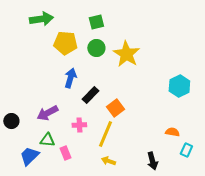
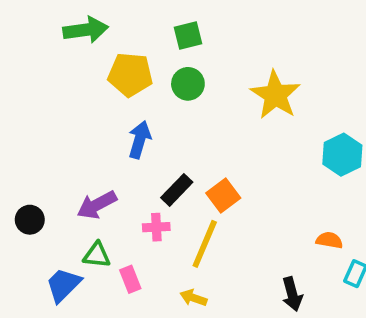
yellow star: (126, 54) -> (275, 95), moved
black rectangle: (90, 95) -> (177, 190), moved
yellow arrow: (108, 161) -> (194, 298), moved

